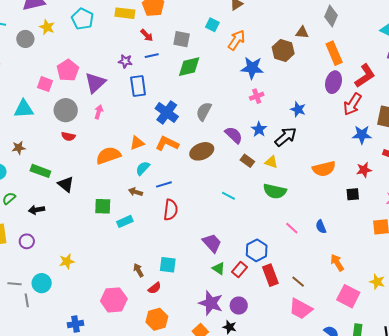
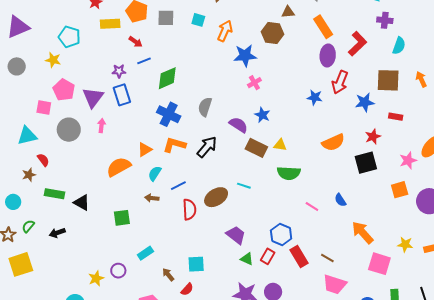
yellow star: (47, 27) -> (53, 60), moved
gray square: (182, 39) -> (166, 18), moved
green diamond: (189, 67) -> (167, 78), moved
blue rectangle: (138, 86) -> (122, 95), moved
red arrow: (352, 104) -> (340, 82), moved
blue star: (298, 109) -> (315, 97), moved
red semicircle: (68, 136) -> (43, 160), moved, turned -128
black arrow: (286, 137) -> (207, 147), moved
brown ellipse: (202, 151) -> (216, 197), moved
brown rectangle: (247, 161) -> (256, 148), size x1.5
black square: (353, 194) -> (366, 163), size x1.6
cyan rectangle: (125, 221) -> (145, 253), moved
purple circle: (27, 241) -> (118, 271), moved
orange arrow: (337, 263) -> (362, 233), size x1.4

